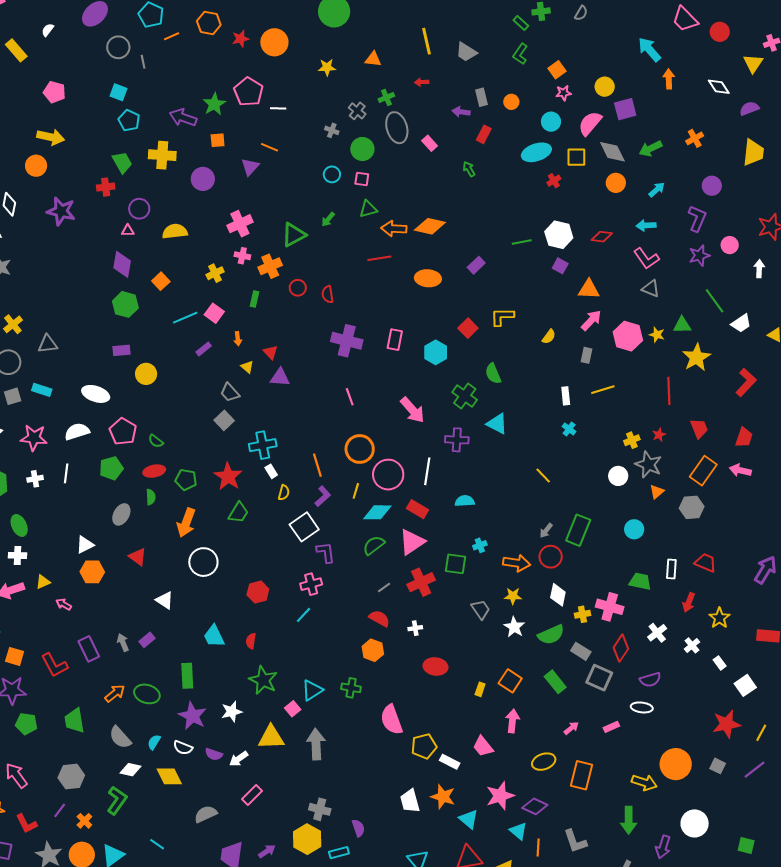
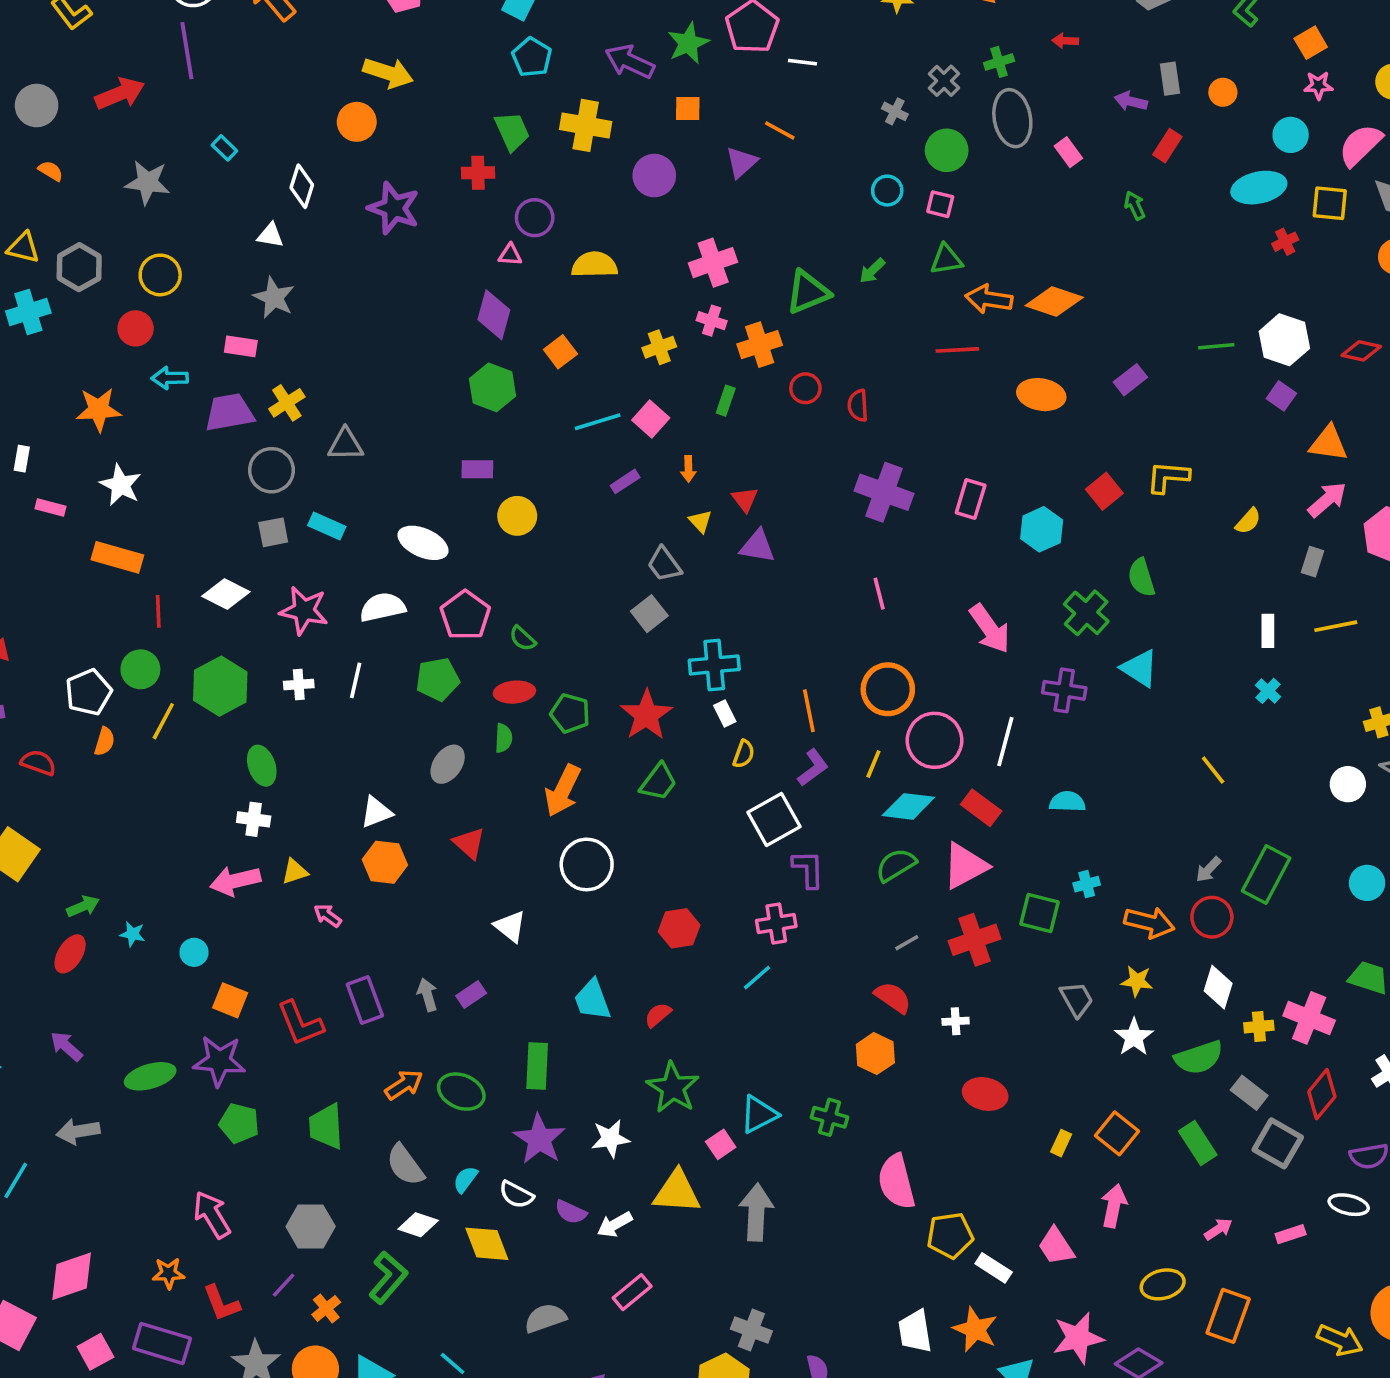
red semicircle: (251, 641) -> (658, 1015), turned 35

